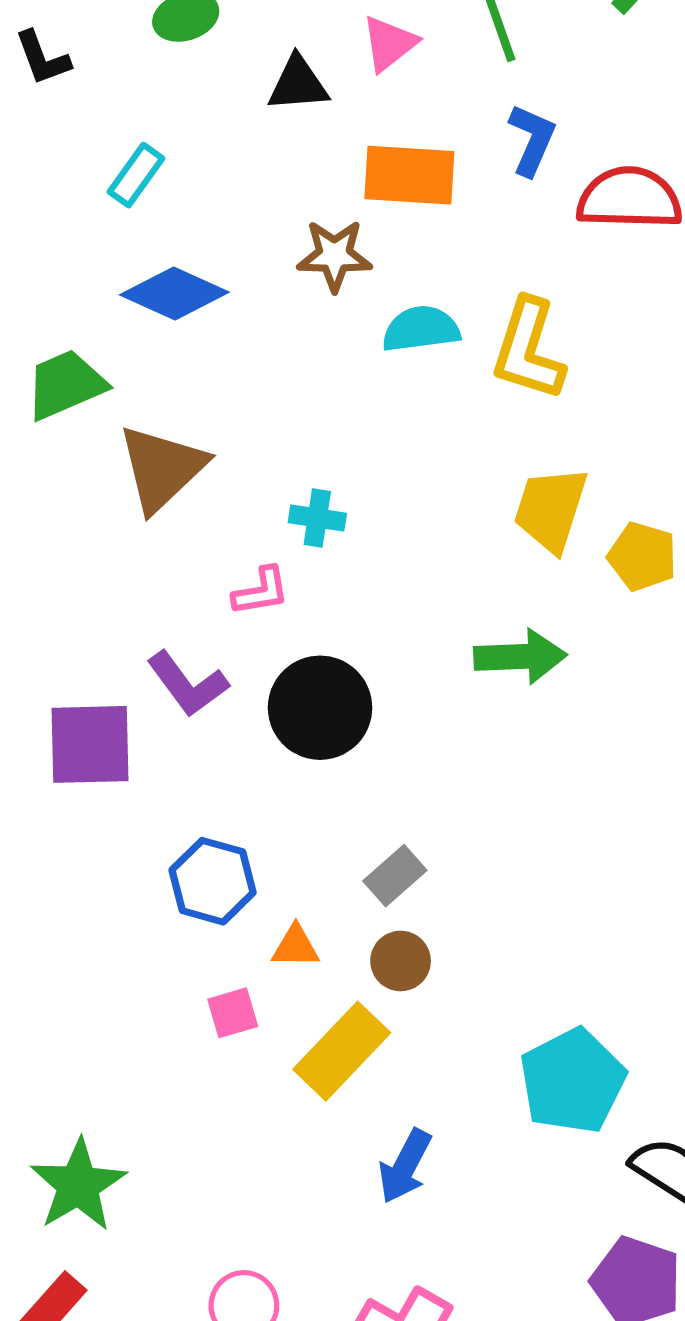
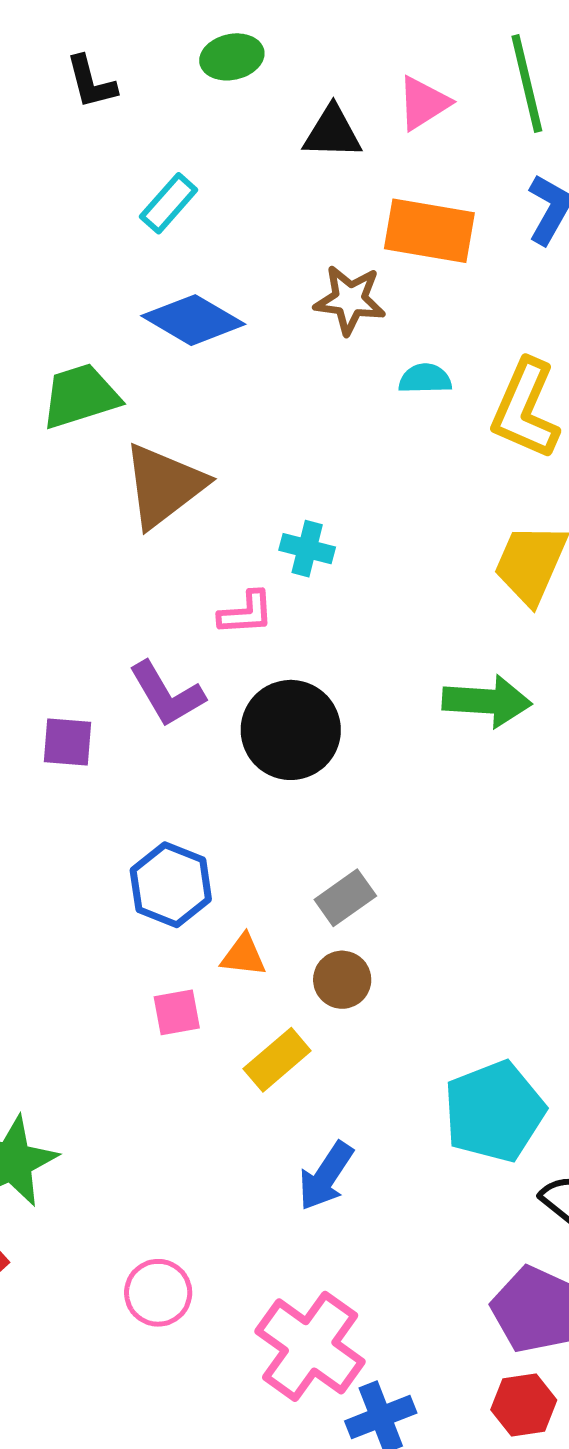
cyan semicircle: (421, 329) -> (425, 379), size x0.7
purple square: (90, 744) -> (68, 742), size x0.6
yellow rectangle: (342, 1051) -> (277, 1060), size x0.7

